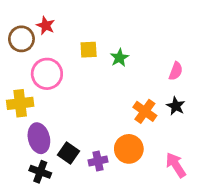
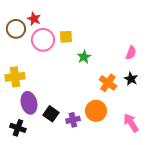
green star: (119, 58) -> (84, 57), moved
pink circle: (47, 74) -> (43, 40), moved
black cross: (40, 172) -> (18, 128), moved

